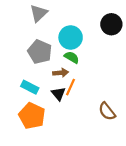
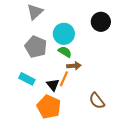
brown arrow: (61, 73) -> (74, 66), moved
orange pentagon: (32, 116) -> (49, 107), moved

